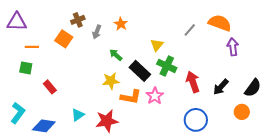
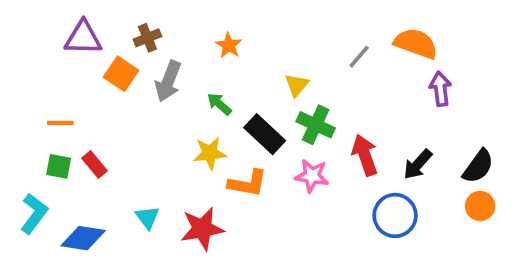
purple triangle: (17, 22) -> (83, 38), moved
gray arrow: (97, 32) -> (168, 81), moved, size x1.5
orange line: (32, 47) -> (60, 123), moved
green square: (26, 68) -> (59, 166), moved
pink star: (155, 96) -> (312, 176), moved, turned -30
orange circle: (242, 112) -> (480, 206), moved
cyan triangle: (78, 115) -> (147, 217), turned -32
blue circle: (196, 120) -> (395, 215), moved

